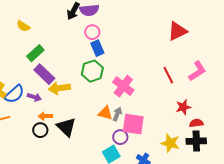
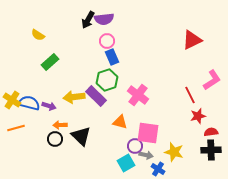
purple rectangle: (44, 74) -> (96, 96), moved
red line: (168, 75) -> (190, 95), moved
blue semicircle: (14, 94) -> (29, 103), turned -125
gray arrow: (117, 114) -> (146, 155), moved, turned 80
yellow star: (170, 143) -> (174, 152), moved

